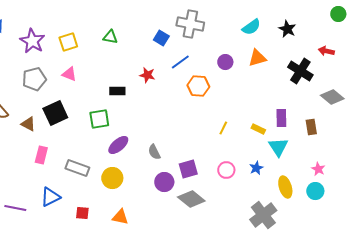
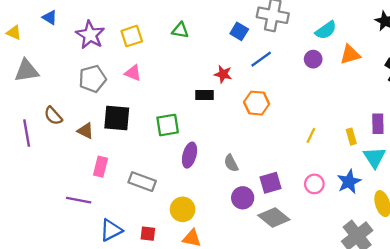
cyan semicircle: (251, 27) -> (326, 30), moved
orange hexagon: (198, 86) -> (257, 103), moved
black rectangle: (117, 91) -> (205, 95), moved
black square: (55, 113) -> (117, 118), turned 30
yellow rectangle: (258, 129) -> (351, 137), turned 48
purple ellipse: (118, 145) -> (190, 155), turned -35
blue star: (256, 168) -> (349, 182), size x1.5
yellow circle: (112, 178) -> (183, 209), moved
blue triangle: (50, 197) -> (111, 230), moved
purple line: (15, 208) -> (79, 200), moved

